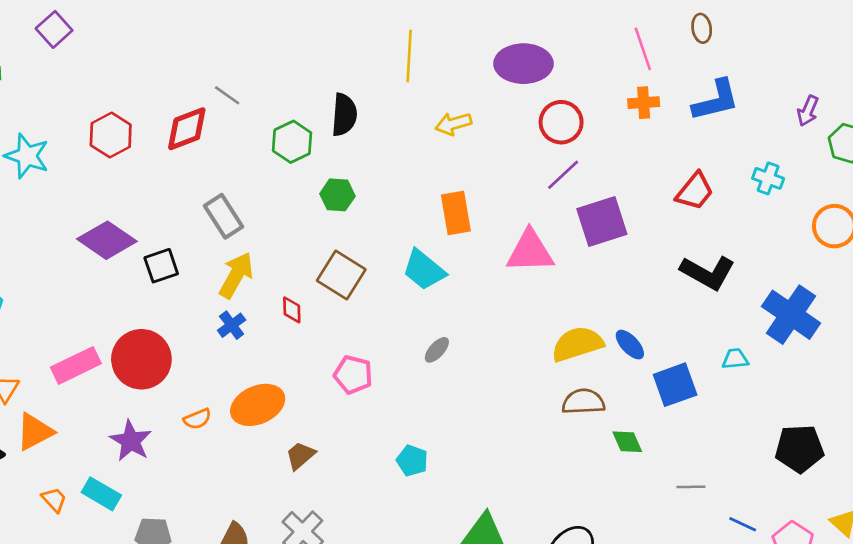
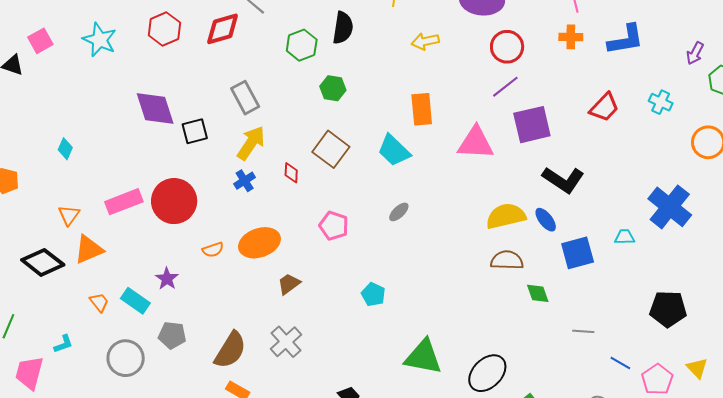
purple diamond: (107, 240) -> (155, 109), turned 33
black L-shape: (708, 273) -> (563, 180), moved
purple star: (131, 441) -> (167, 279), moved, size x0.7

